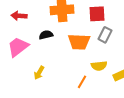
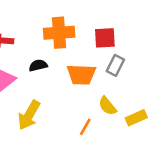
yellow semicircle: (99, 66) -> (107, 106), turned 56
yellow arrow: (39, 73) -> (29, 115), size x1.6

